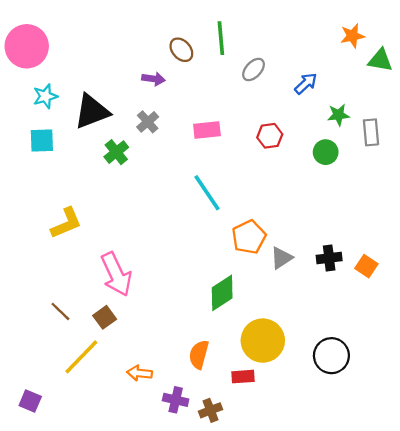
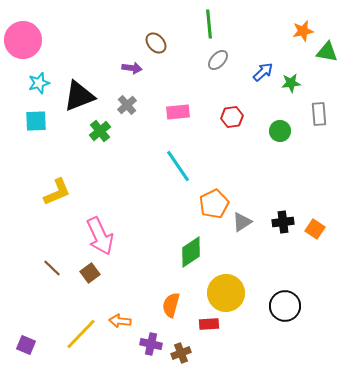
green line: (221, 38) -> (209, 24), moved
green star: (338, 115) -> (291, 83), moved
yellow line: (81, 357) -> (81, 334), moved

